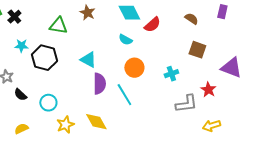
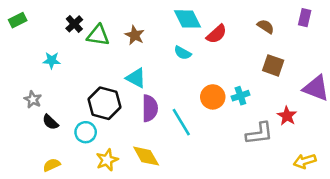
brown star: (87, 13) -> (135, 35), moved
black cross: (14, 17) -> (74, 24), moved
black hexagon: (44, 58) -> (104, 103), moved
orange circle: (134, 68) -> (213, 97), moved
yellow arrow: (211, 126) -> (305, 161), moved

